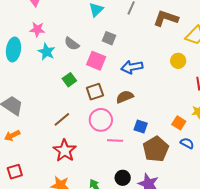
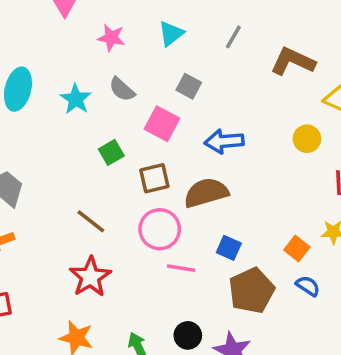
pink star: (37, 29) -> (111, 38), moved
brown semicircle: (125, 97) -> (206, 193), size x1.4
brown line: (62, 119) -> (91, 221), turned 72

